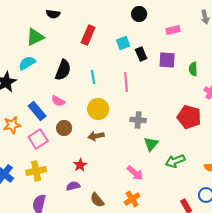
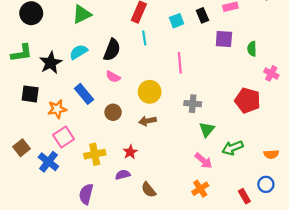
black rectangle: (141, 54) -> (202, 15), moved
cyan semicircle: (27, 63) -> (79, 52), moved
cyan line: (93, 77) -> (144, 38), moved
pink semicircle: (58, 101) -> (113, 77), moved
pink square: (38, 139) -> (64, 137), moved
yellow cross: (36, 171) -> (95, 154), moved
pink arrow: (135, 173) -> (203, 161), moved
orange cross: (132, 199) -> (200, 189), moved

